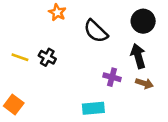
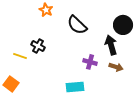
black circle: (143, 21) -> (123, 25), moved
yellow line: (20, 57) -> (20, 56), moved

